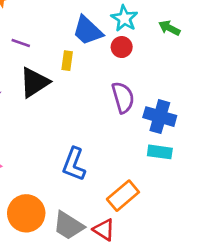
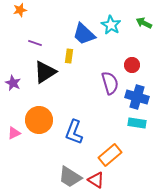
green arrow: (169, 28) -> (144, 23), moved
red circle: (122, 47) -> (132, 65), moved
orange circle: (26, 213) -> (39, 120), moved

